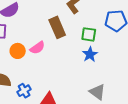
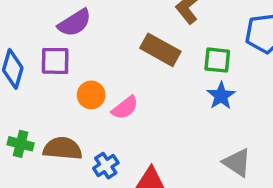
brown rectangle: (57, 27) -> (160, 50), turned -35
pink semicircle: (37, 48) -> (125, 108), moved

